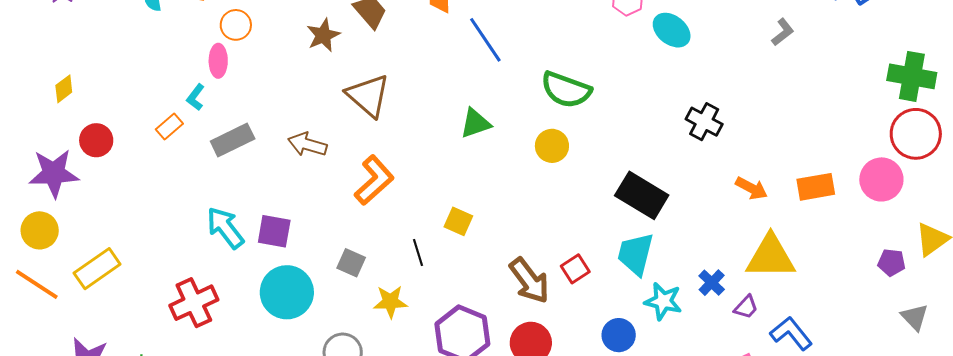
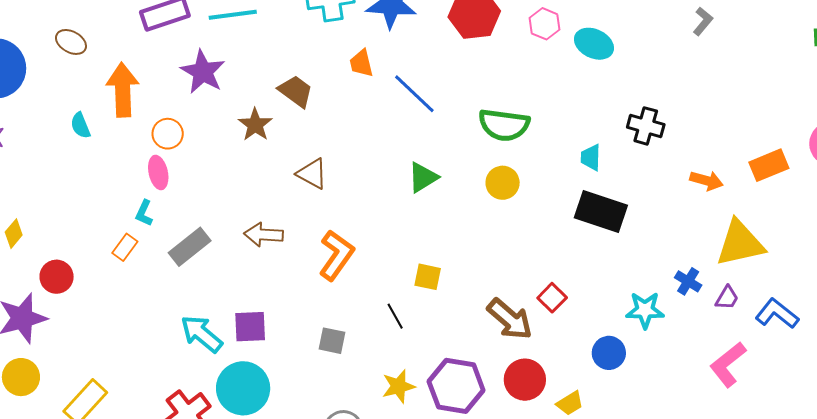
brown triangle: (368, 96) -> (312, 174), size x0.7
cyan trapezoid: (635, 254) -> (591, 157), moved, size x0.6
cyan circle: (287, 292) -> (243, 388), moved
yellow star: (390, 302) -> (398, 386), moved

